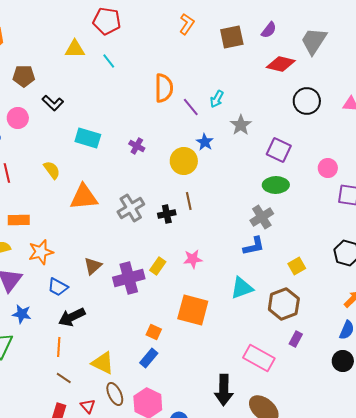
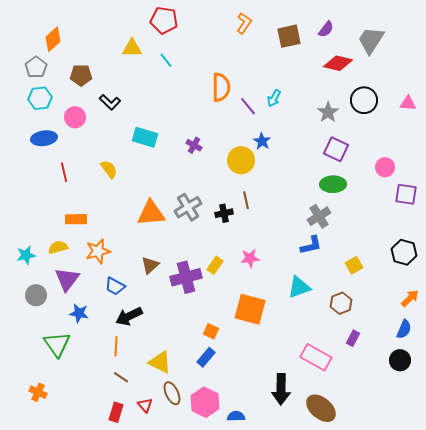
gray star: (241, 125) -> (328, 112), moved
orange triangle: (84, 197) -> (151, 213), moved
brown hexagon: (284, 304) -> (341, 303), size x0.7

